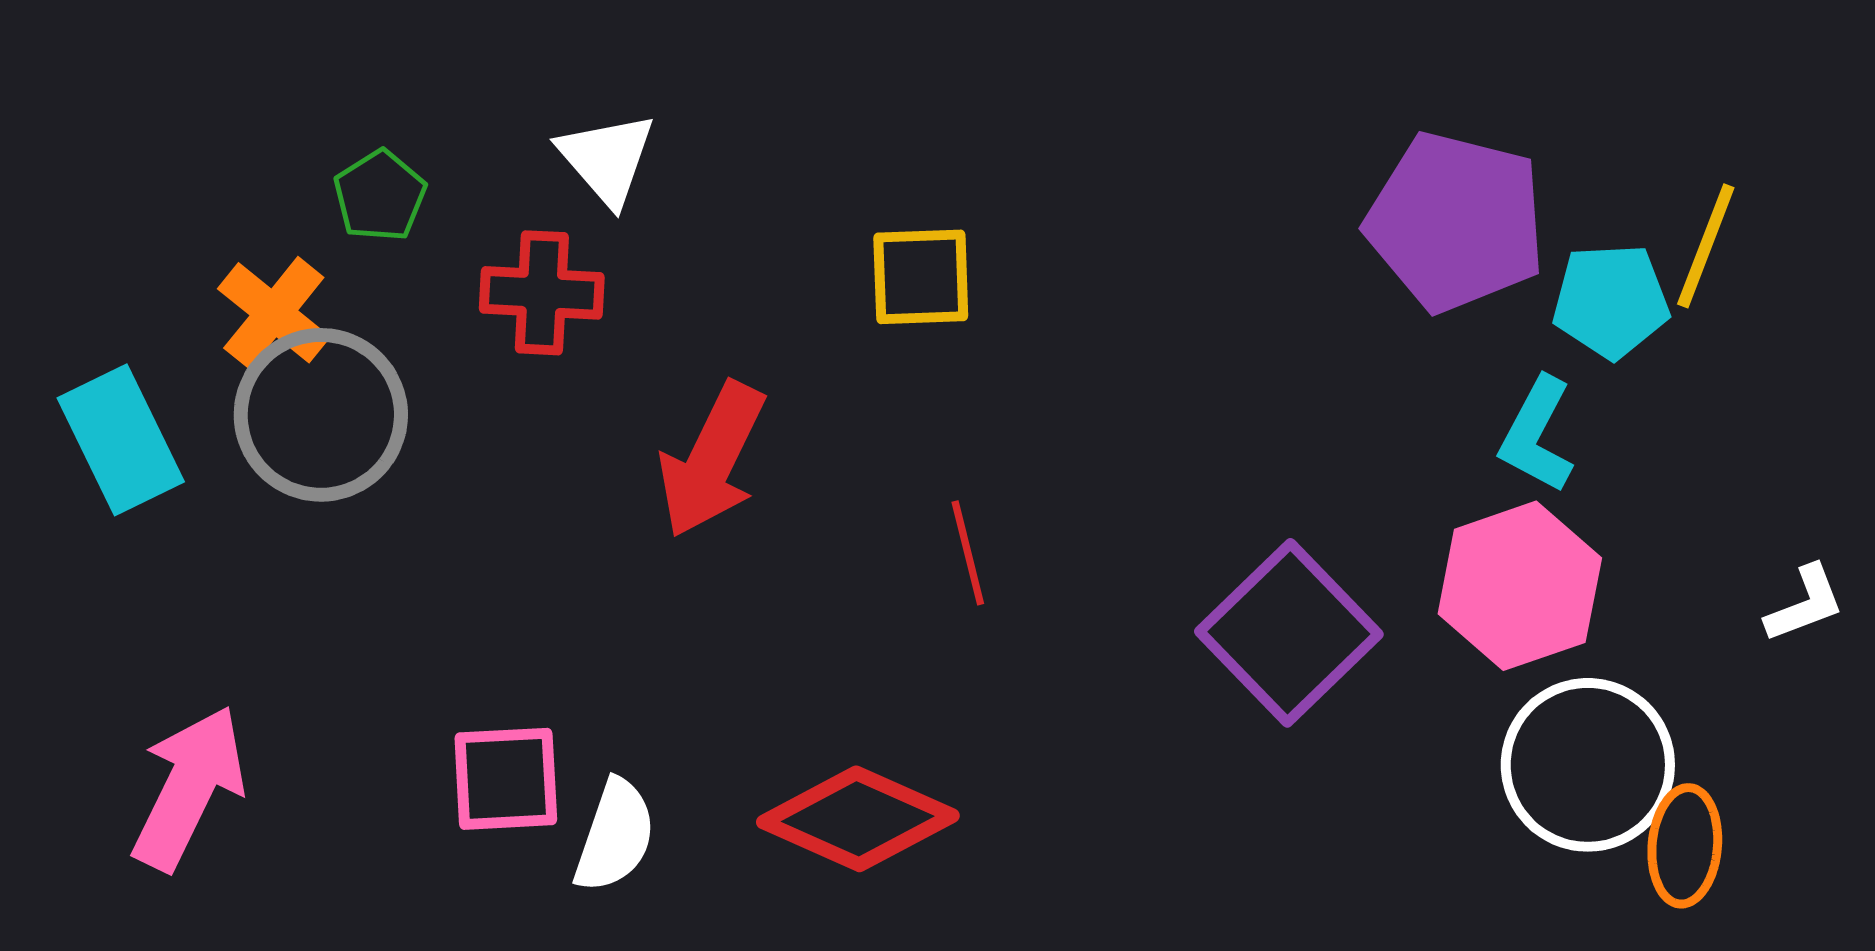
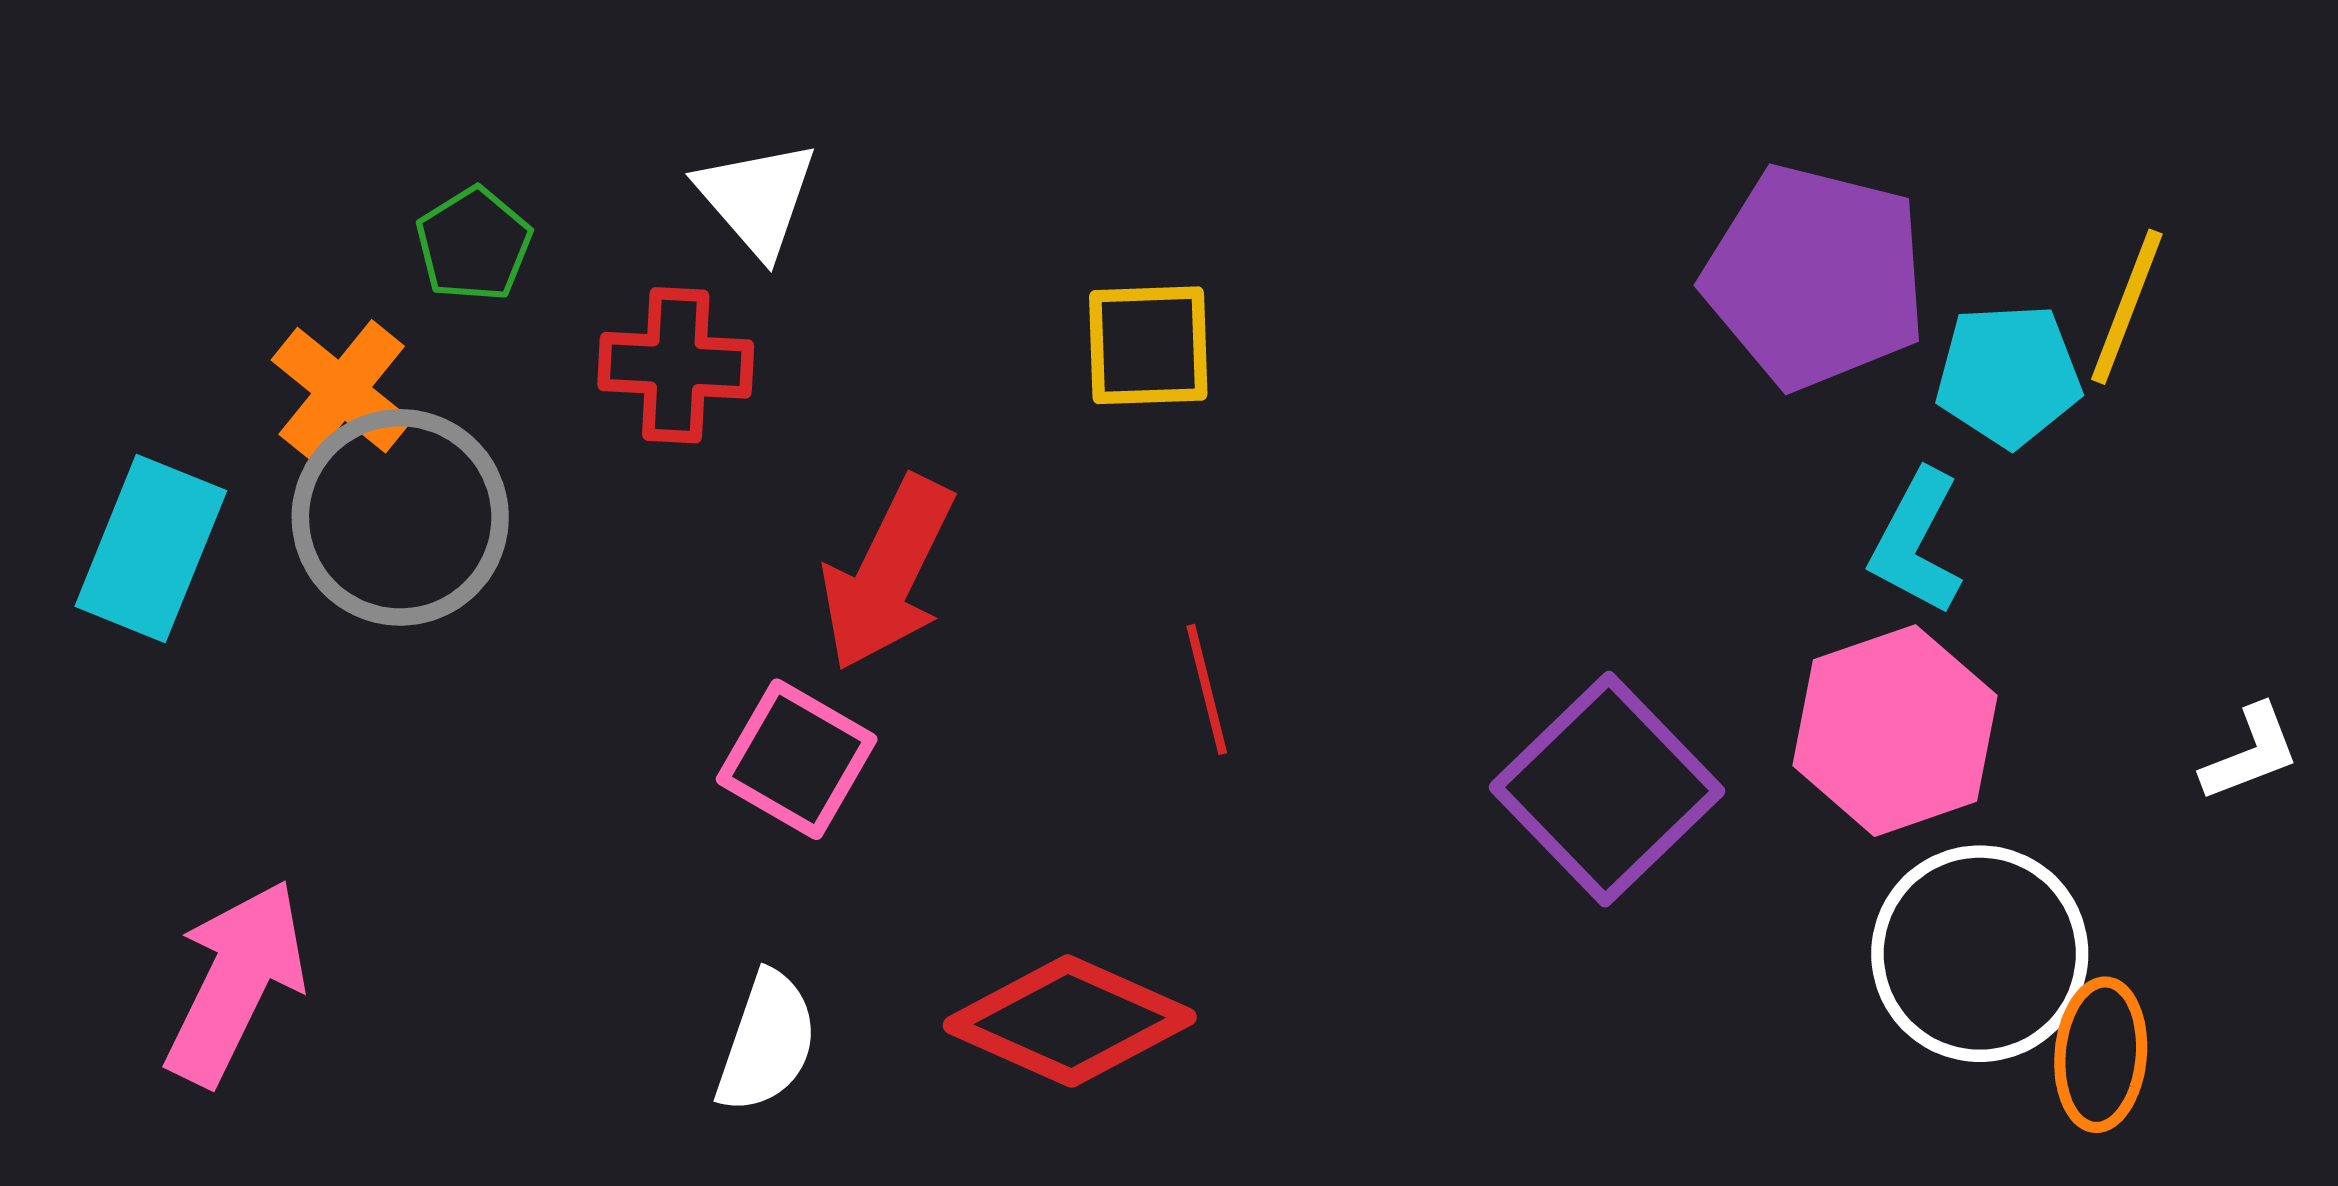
cyan rectangle: (121, 440) -> (151, 549), turned 48
pink square: (506, 779) -> (797, 759), moved, turned 33

